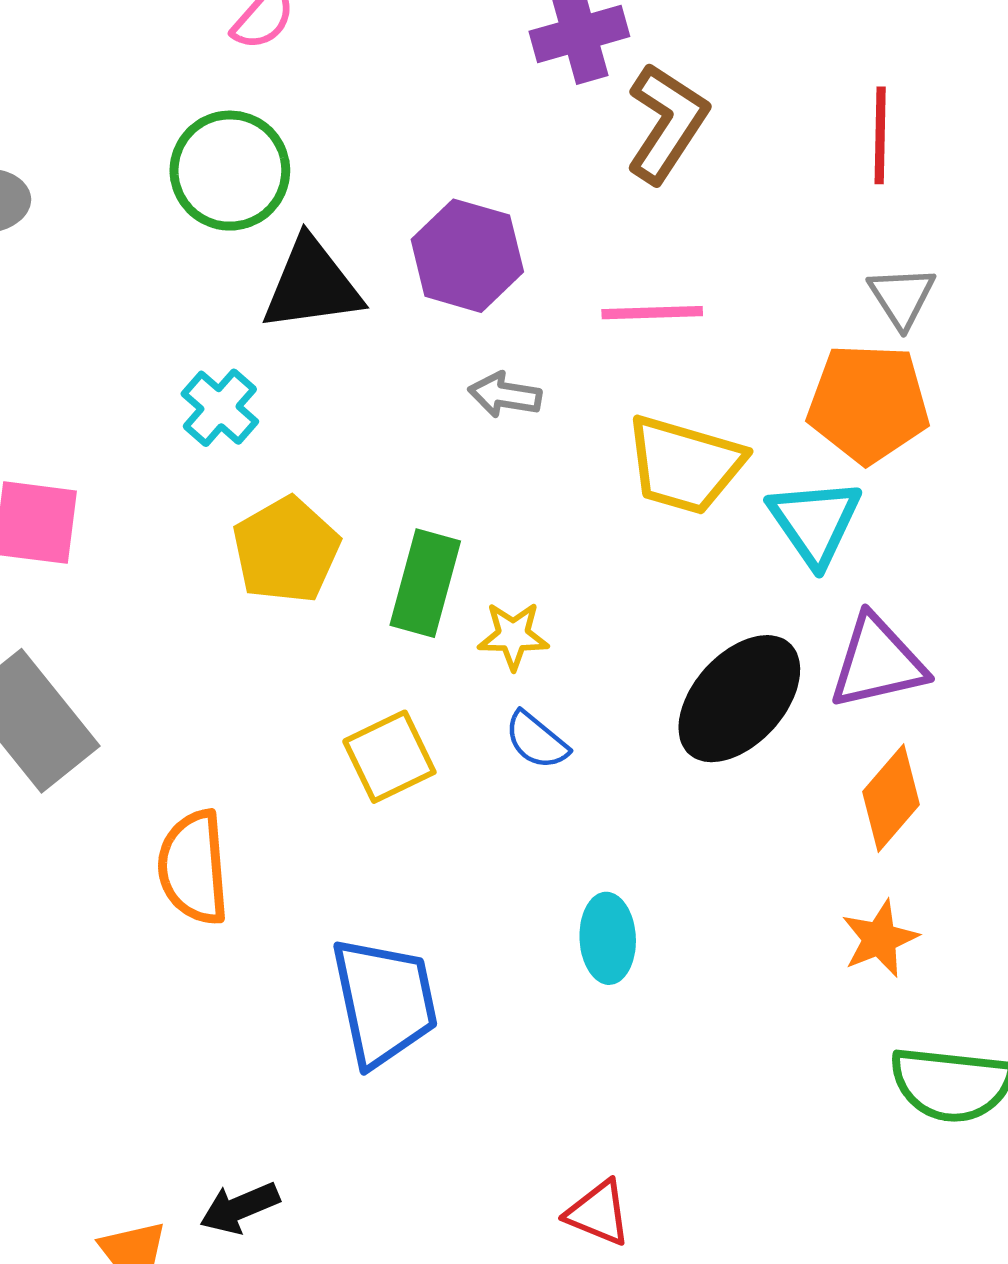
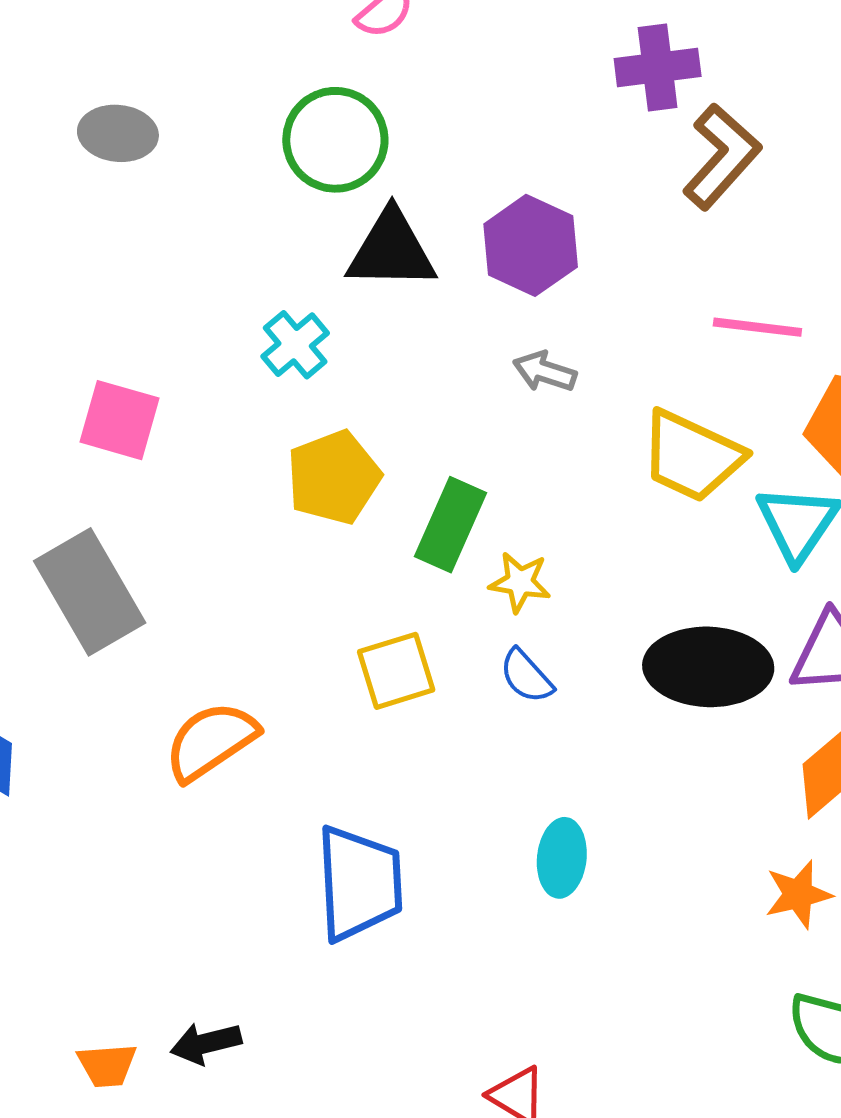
pink line: (652, 313) -> (757, 327), moved
black ellipse: (739, 699) -> (708, 667), turned 41
orange semicircle: (193, 868) -> (211, 741), turned 52

